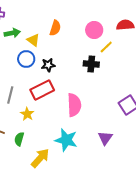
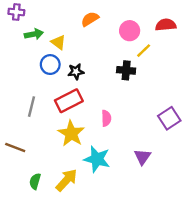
orange semicircle: (55, 28) -> (90, 19), moved, turned -140
pink semicircle: (74, 105) -> (106, 118), size x0.6
yellow star: (27, 114) -> (71, 133), moved, size x1.6
green semicircle: (19, 139) -> (35, 181), moved

